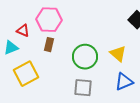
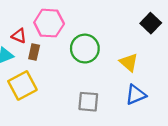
brown rectangle: (49, 45) -> (34, 52), moved
green circle: (85, 57) -> (85, 49), moved

